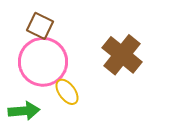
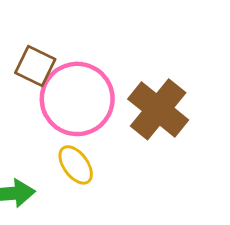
pink circle: (43, 62) -> (77, 99), moved

